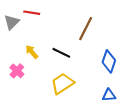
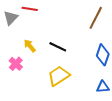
brown line: (86, 29) -> (96, 18), moved

